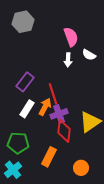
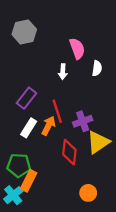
white semicircle: (89, 55) -> (97, 68), turned -112
white arrow: (68, 60) -> (63, 72), moved
purple cross: (59, 114) -> (83, 121), moved
orange rectangle: (49, 157) -> (29, 181), moved

